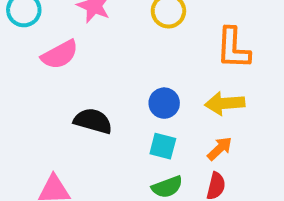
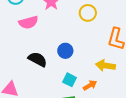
blue circle: (164, 103) -> (65, 51), moved
orange arrow: (220, 149) -> (90, 85), moved

